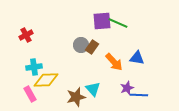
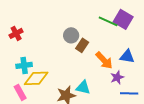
purple square: (102, 21) -> (123, 19), moved, turned 36
gray circle: (81, 45) -> (71, 35), moved
purple star: (127, 88) -> (117, 77), moved
cyan triangle: (93, 89) -> (83, 87), turned -35

